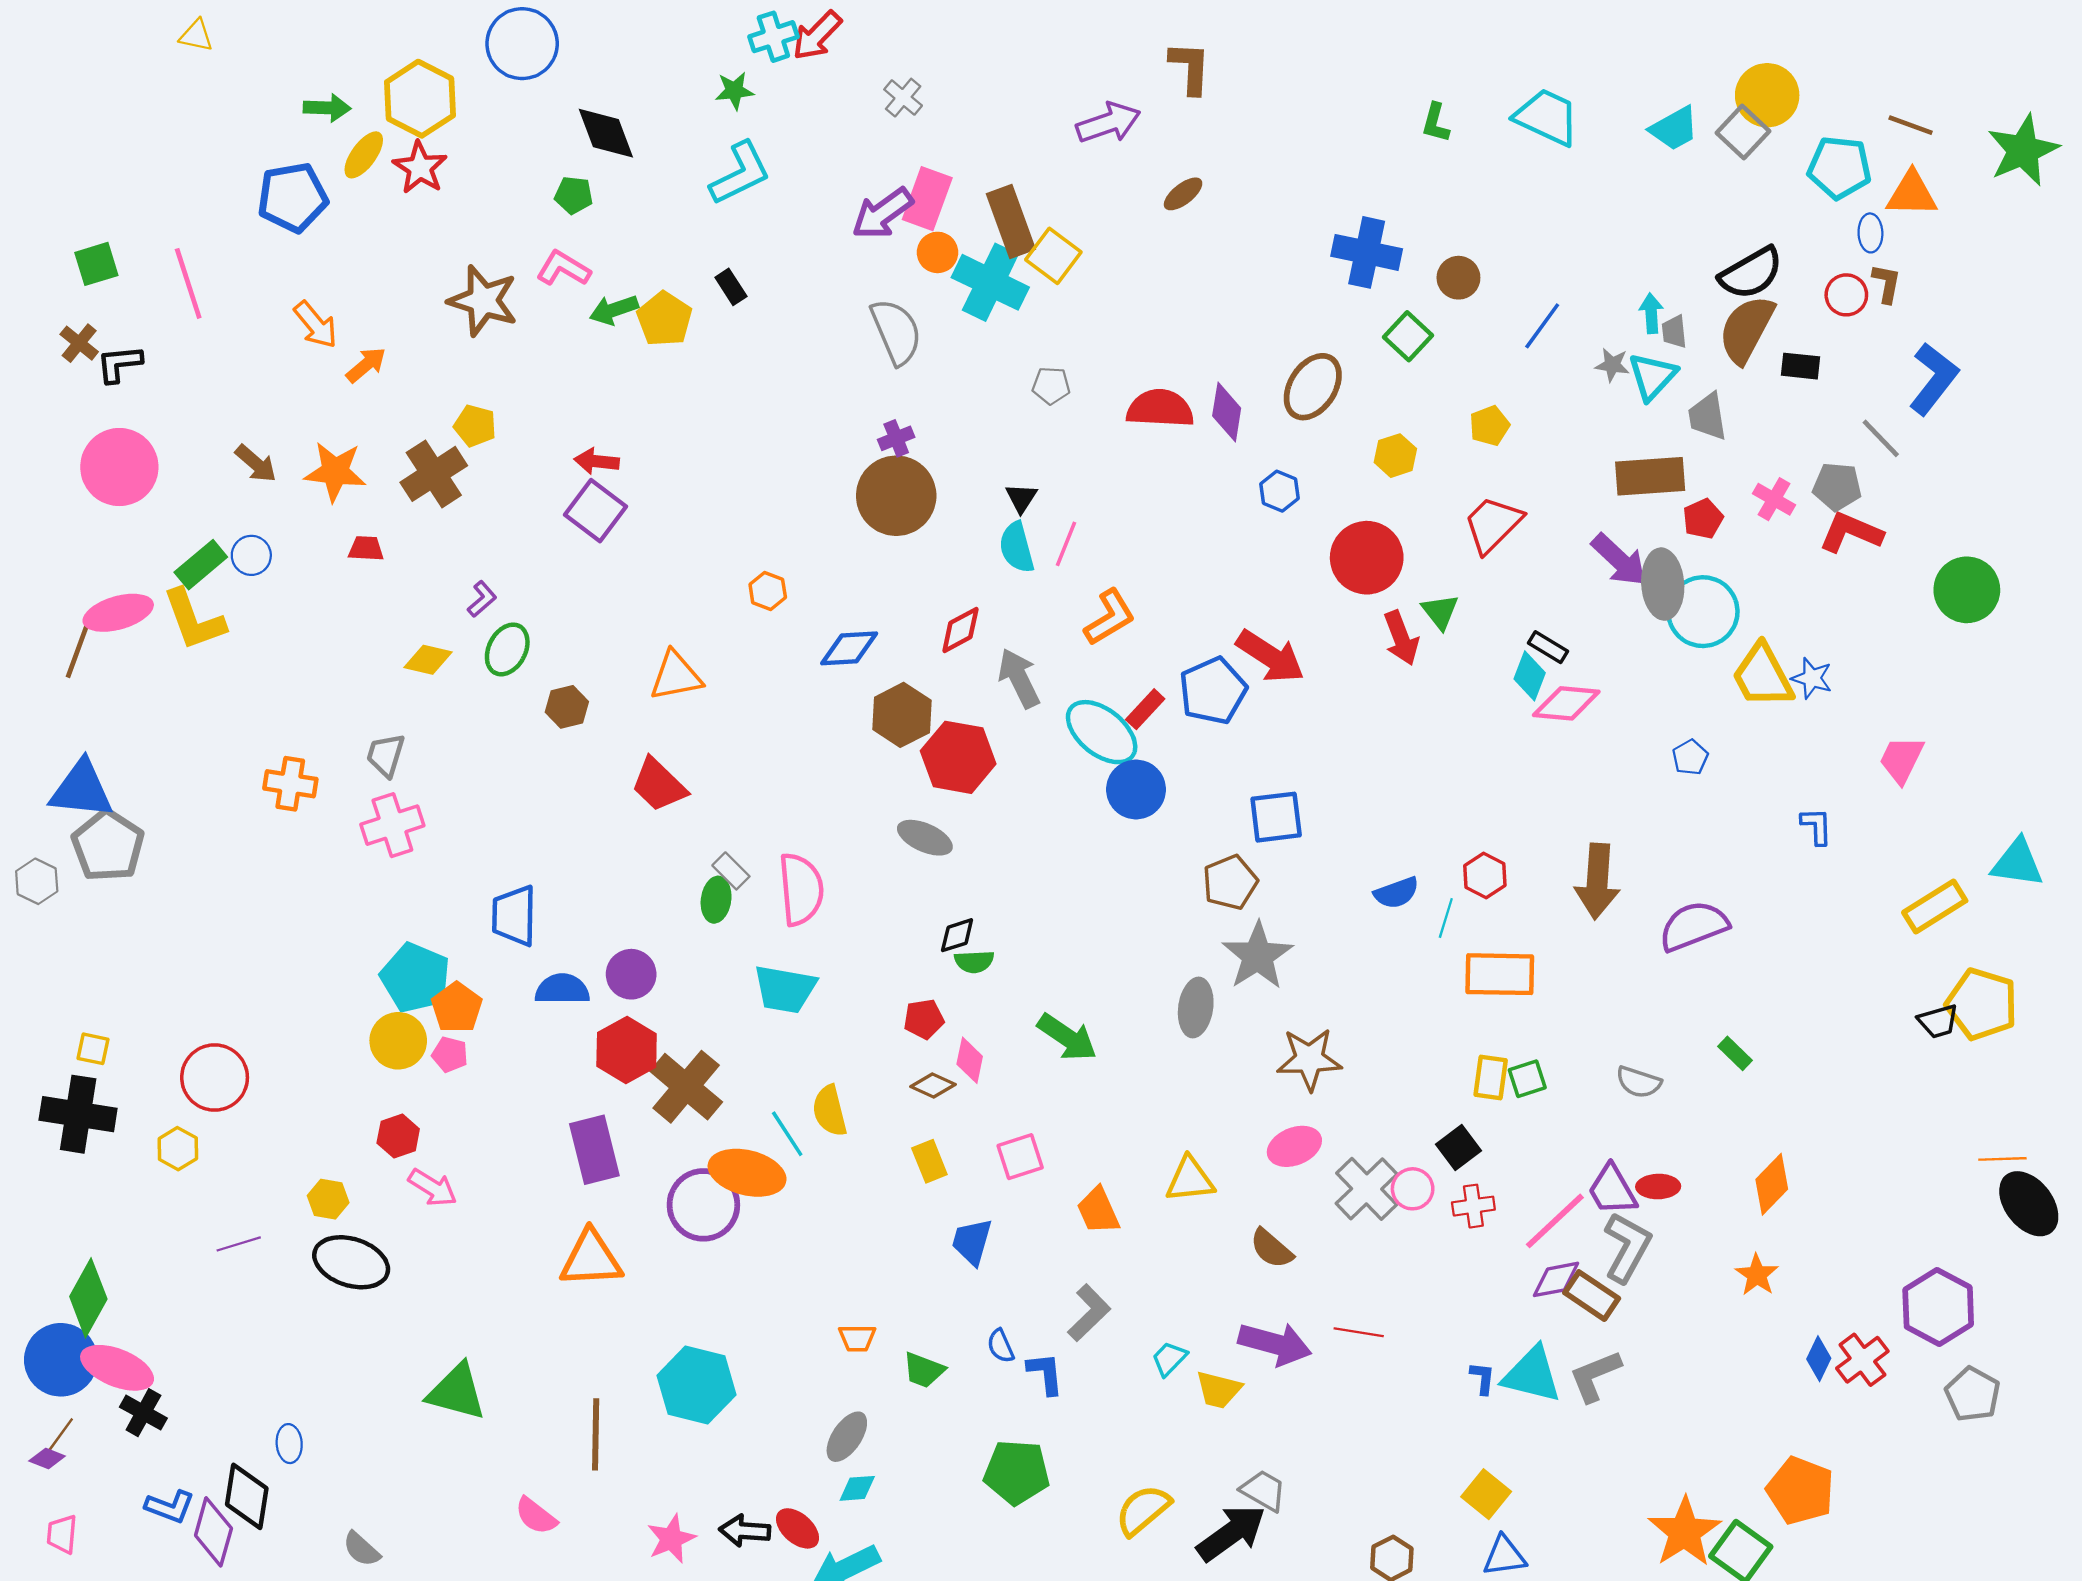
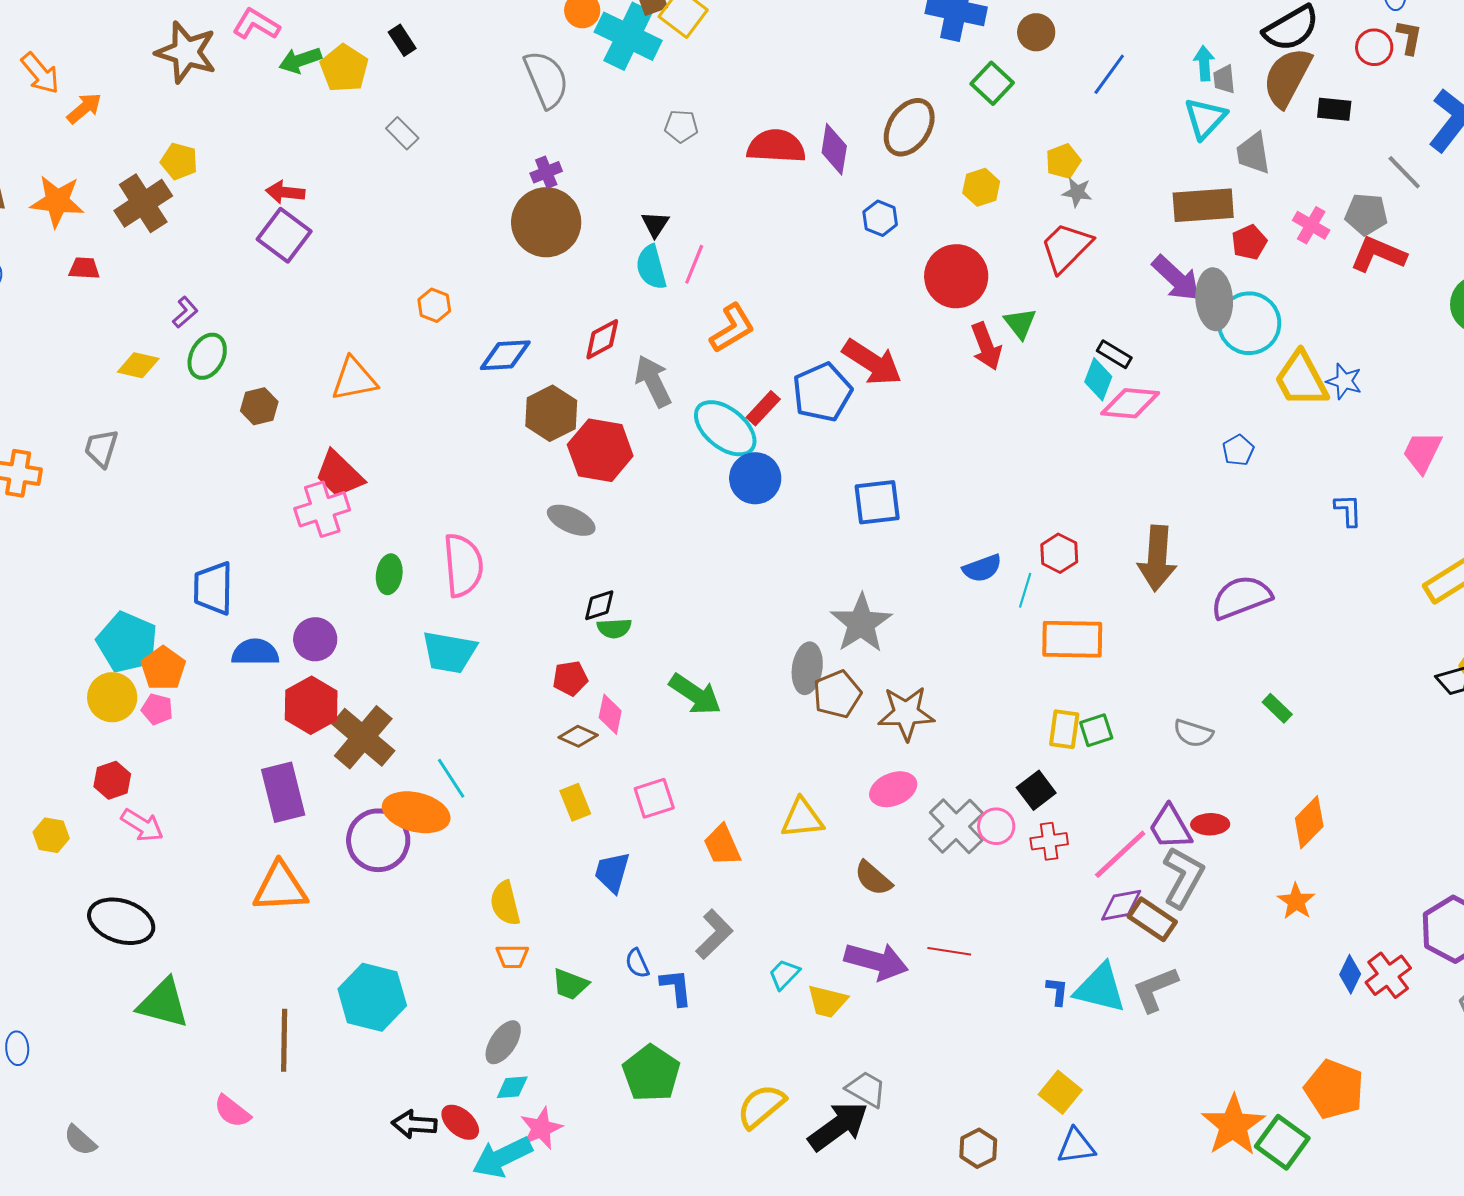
gray star: (1612, 365) -> (1077, 192), moved
pink cross: (392, 825) -> (322, 509), moved
gray rectangle: (731, 871) -> (402, 133), moved
brown pentagon: (1230, 882) -> (837, 694), moved
yellow semicircle: (830, 1111) -> (505, 903), moved
black ellipse: (351, 1262) -> (121, 921), moved
green pentagon: (1017, 1472) -> (651, 1073), turned 30
pink star: (671, 1539) -> (541, 1128), moved

